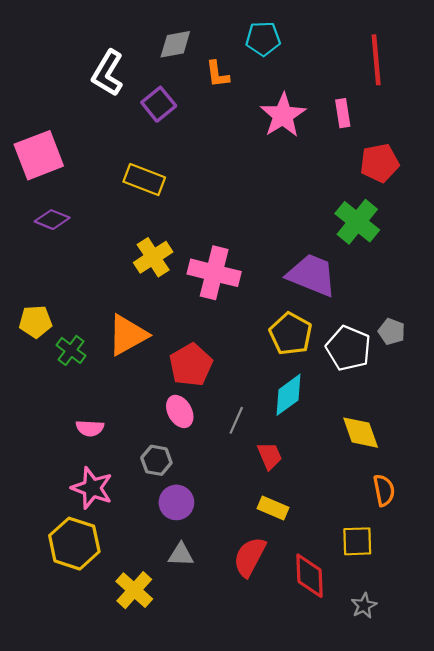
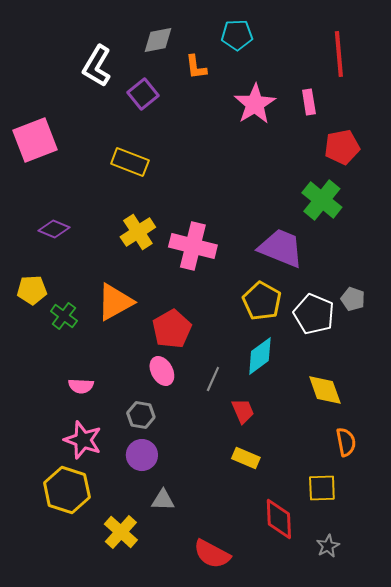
purple diamond: (52, 220) -> (54, 229), moved
purple circle: (176, 502) -> (142, 455), moved
red semicircle: (250, 557) -> (212, 554), moved, turned -90

